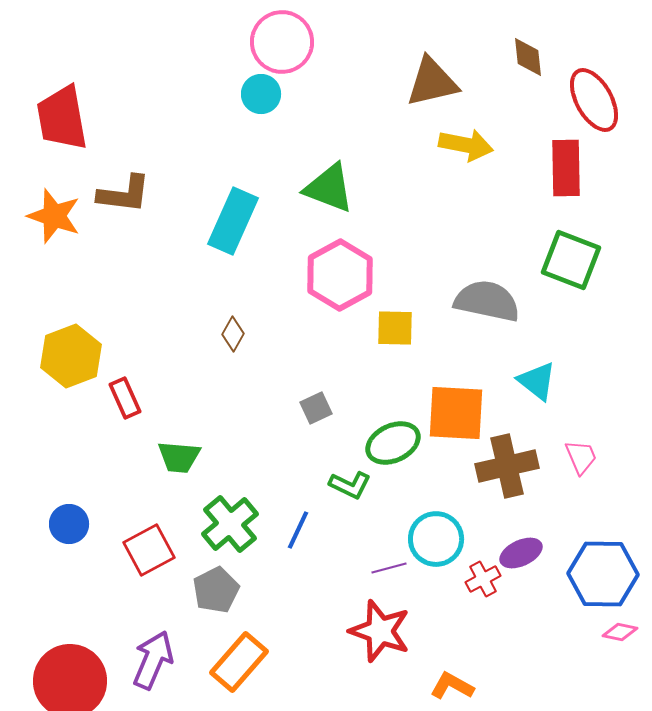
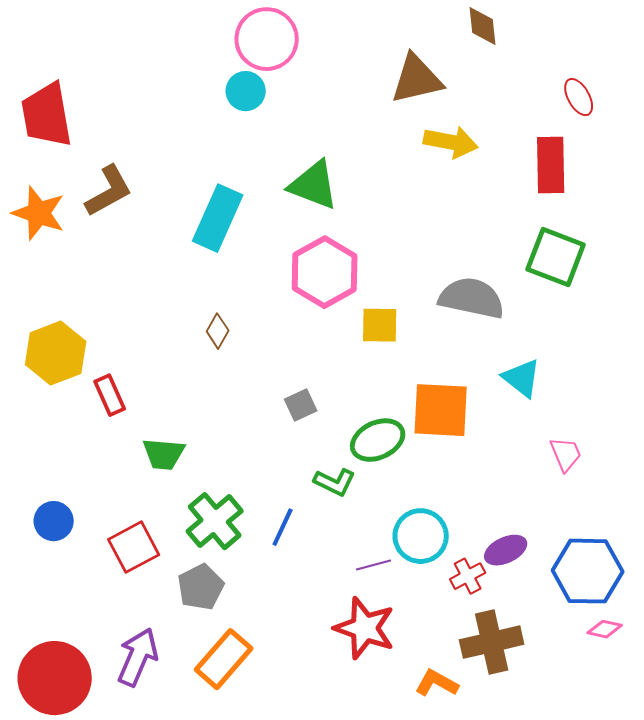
brown diamond: (528, 57) -> (483, 26), moved
red ellipse: (594, 100) -> (579, 97), size x0.6
brown L-shape: (124, 194) -> (109, 191), turned -36
brown cross: (507, 466) -> (492, 642), moved

